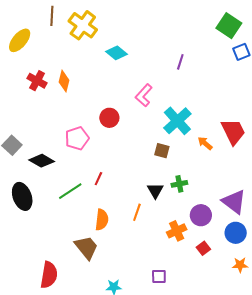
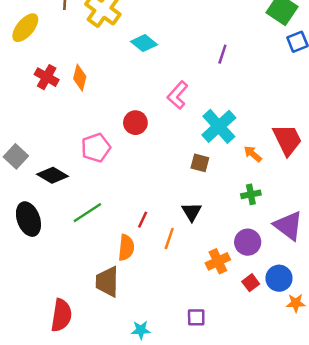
red line: (98, 179) -> (143, 220), moved
green cross: (179, 184) -> (251, 194), moved
blue circle: (236, 233) -> (279, 278), moved
brown trapezoid: (86, 247) -> (107, 282), turned -140

